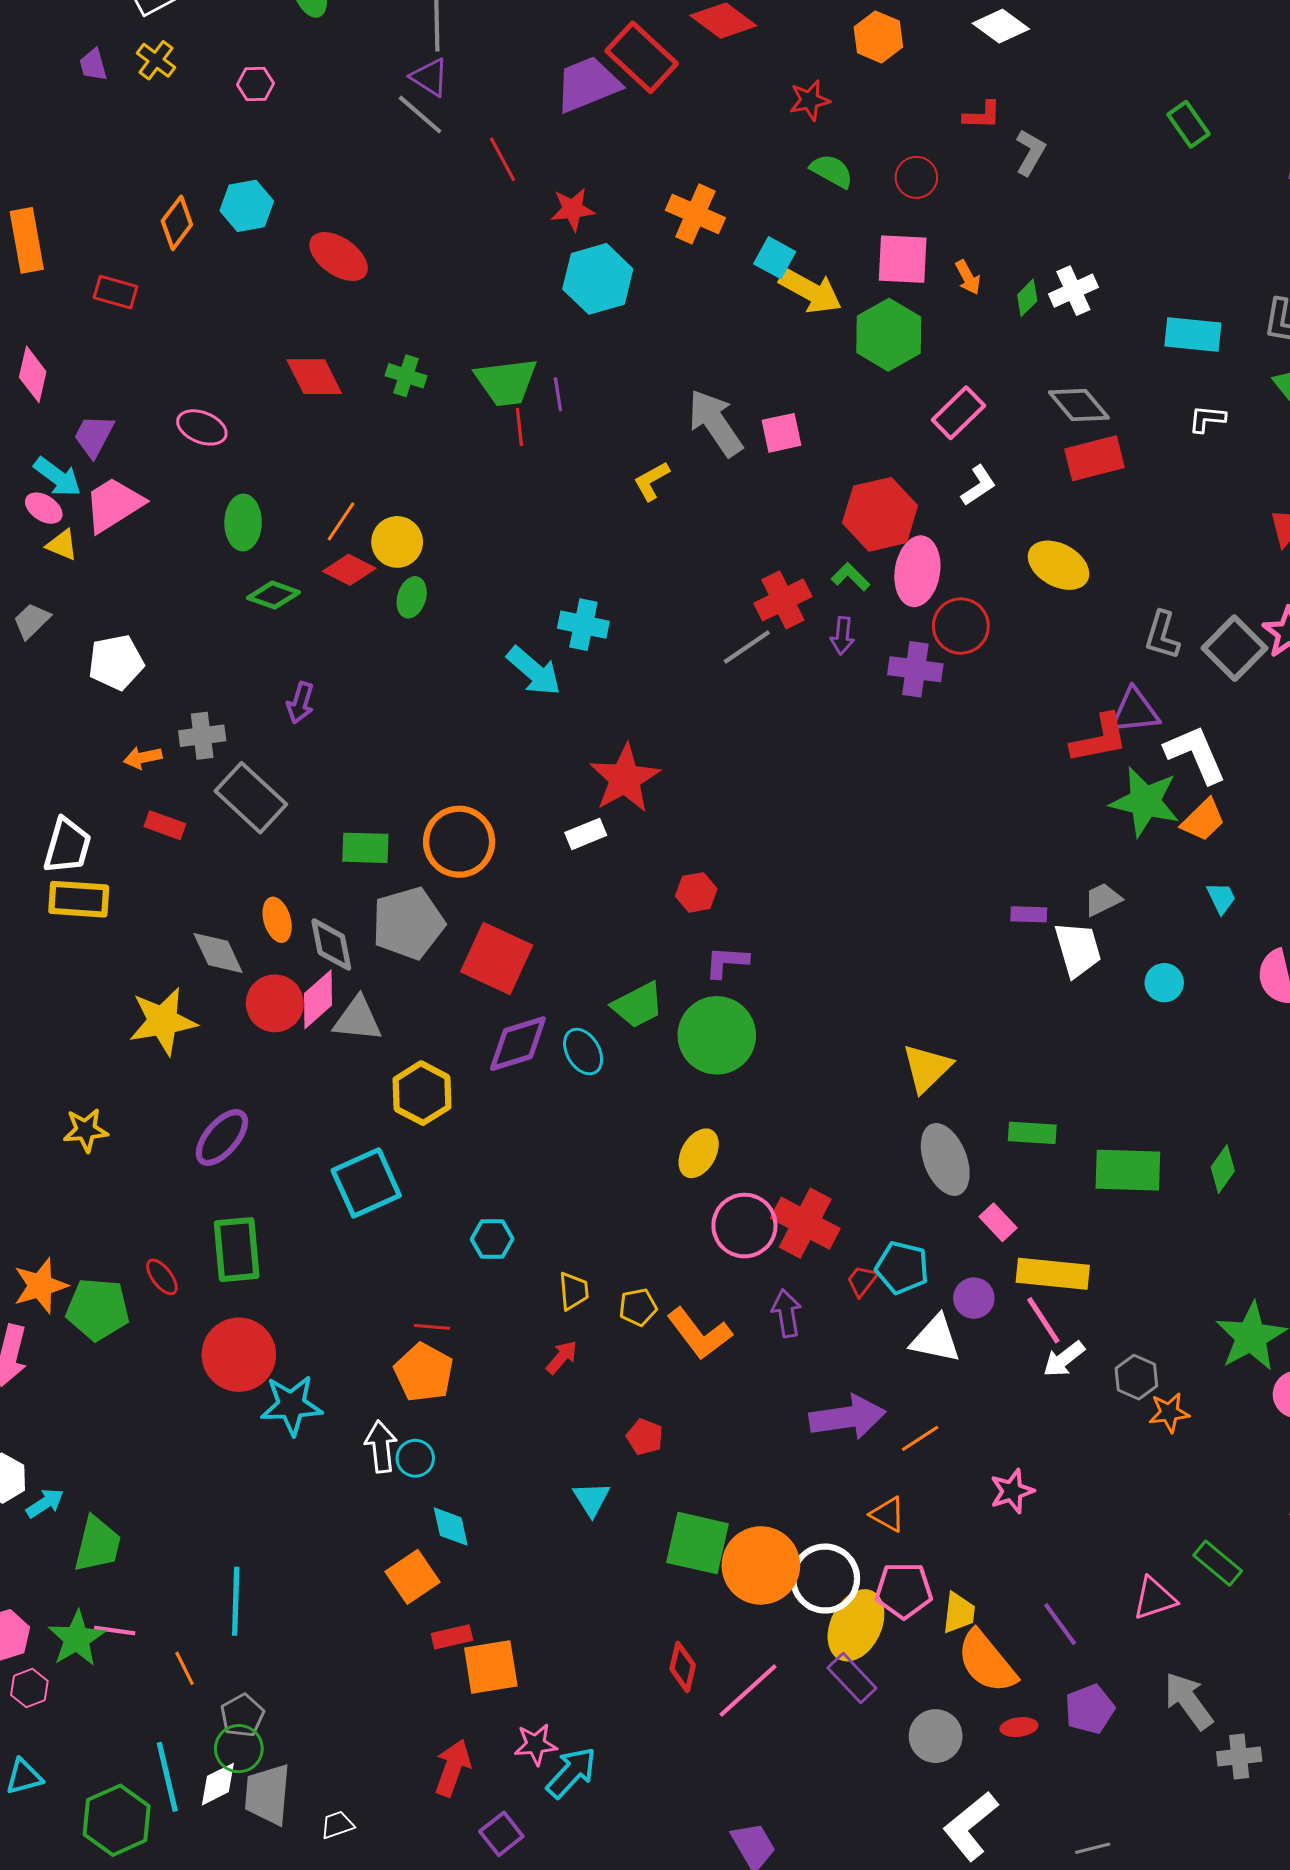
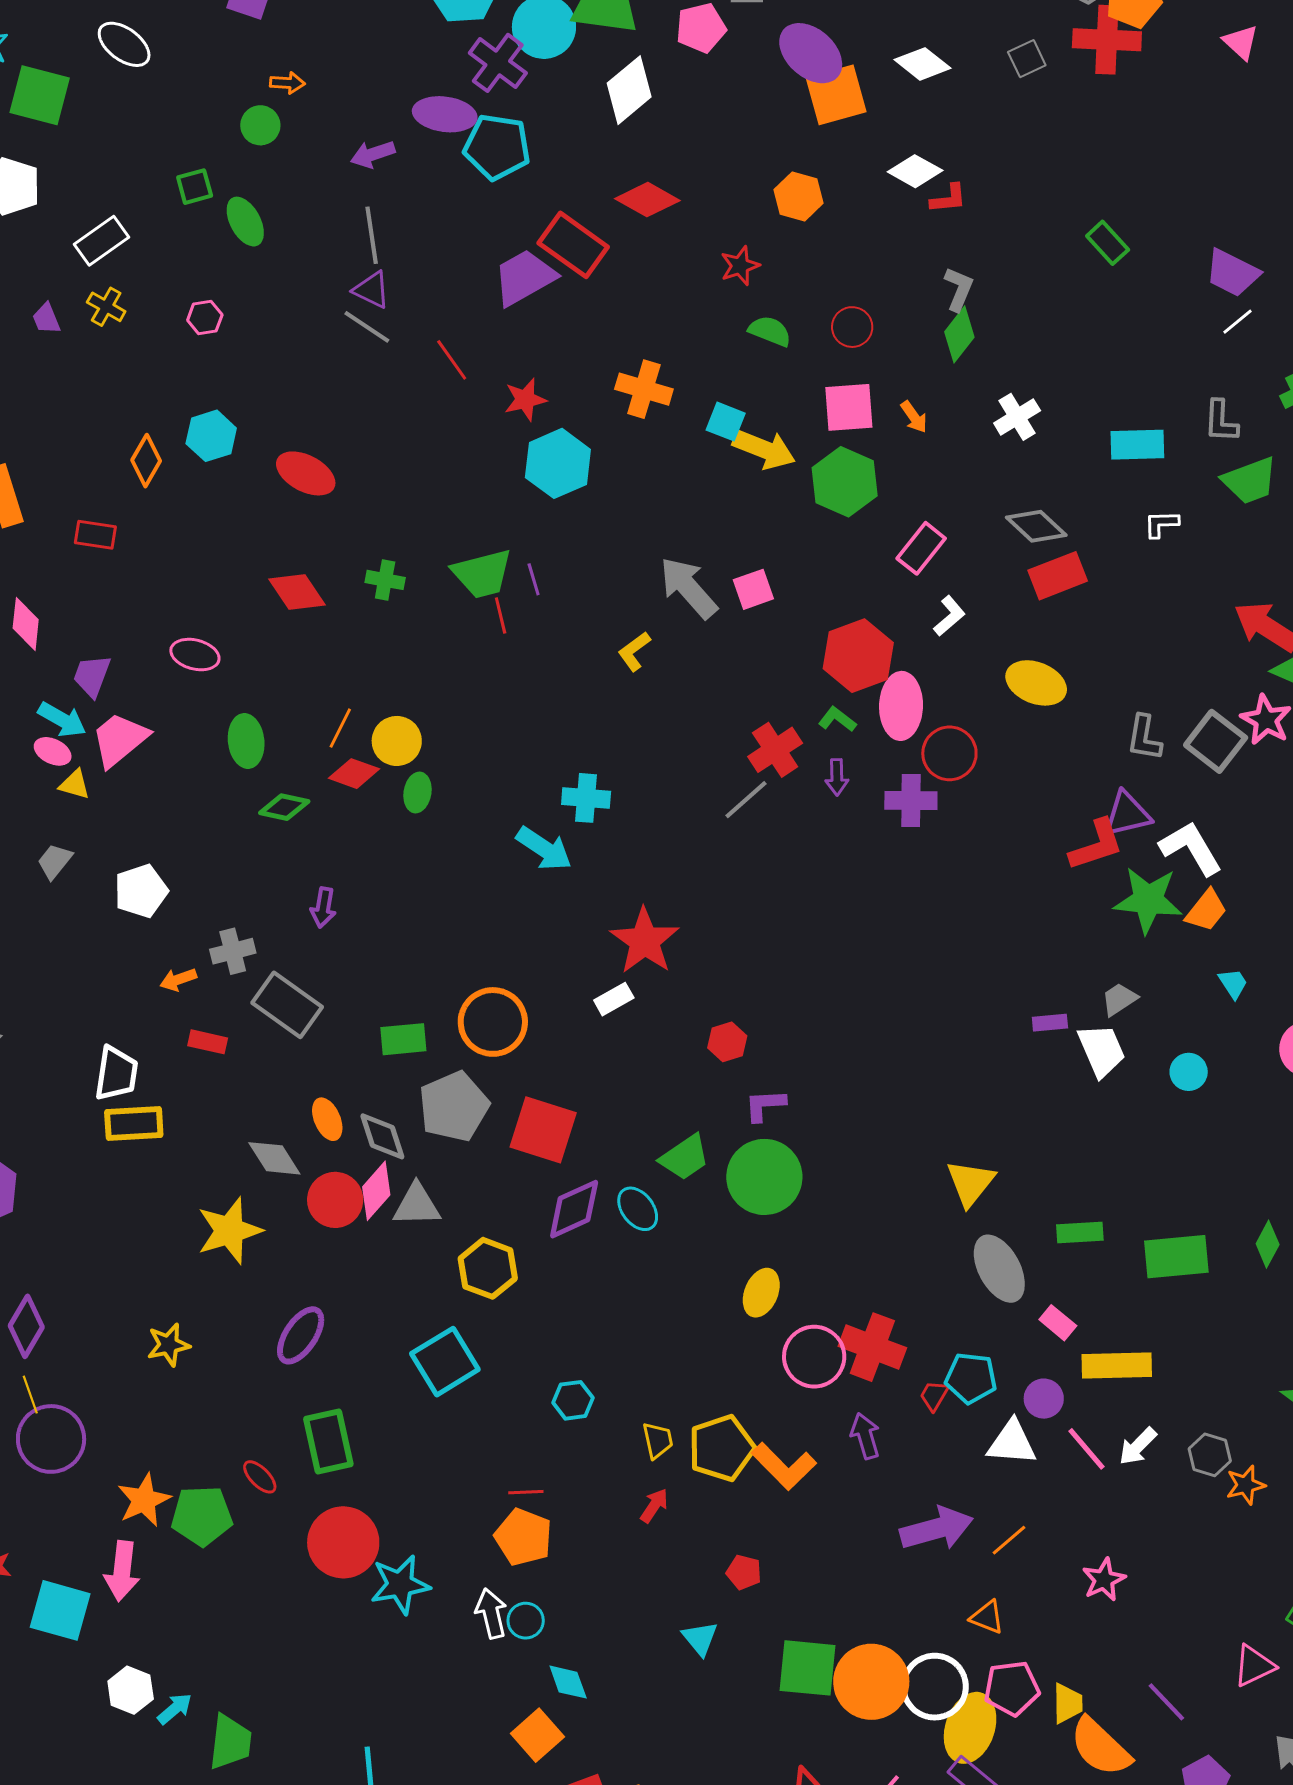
red L-shape: (982, 115) -> (948, 199), moved
green diamond: (1027, 298) -> (959, 334), moved, size x1.5
yellow pentagon: (638, 1307) -> (722, 1448), size x1.8
pink line: (1043, 1320) -> (1087, 1449), moved

